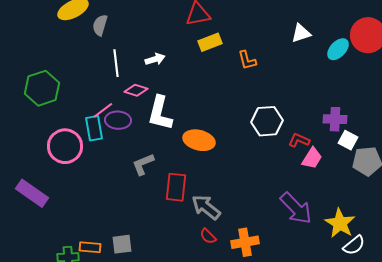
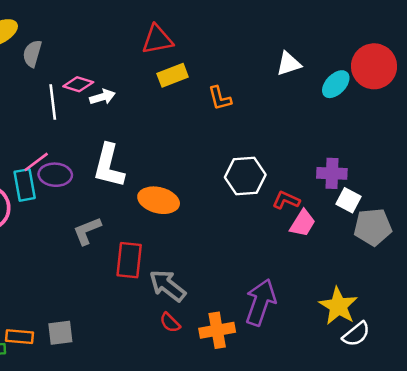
pink diamond: (136, 90) -> (78, 84), moved
purple arrow: (296, 208) -> (261, 302), moved, turned -117

